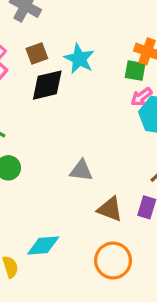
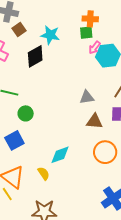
brown square: (37, 54) -> (19, 30), moved
gray triangle: (81, 171) -> (87, 97), moved

